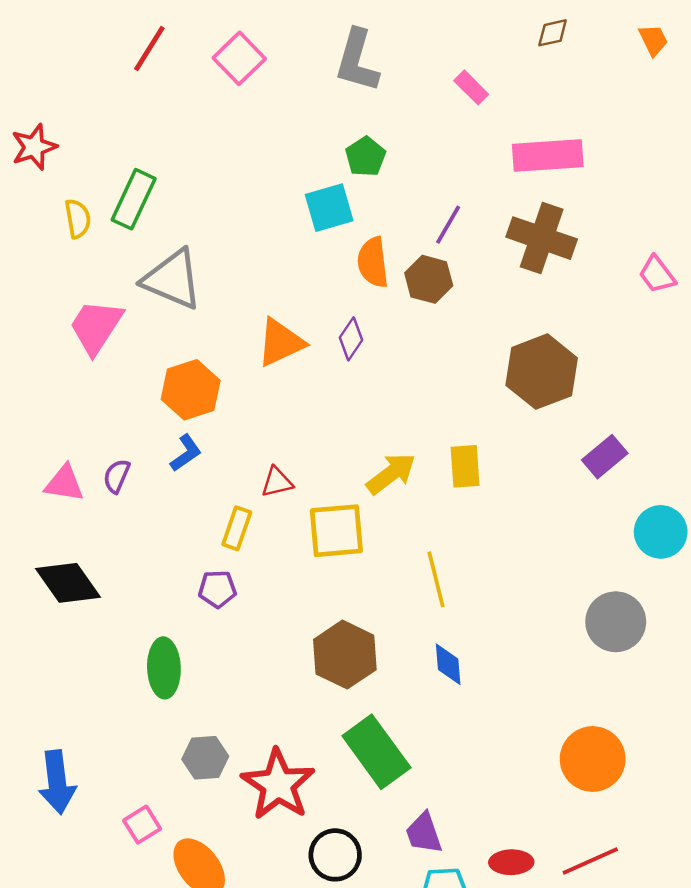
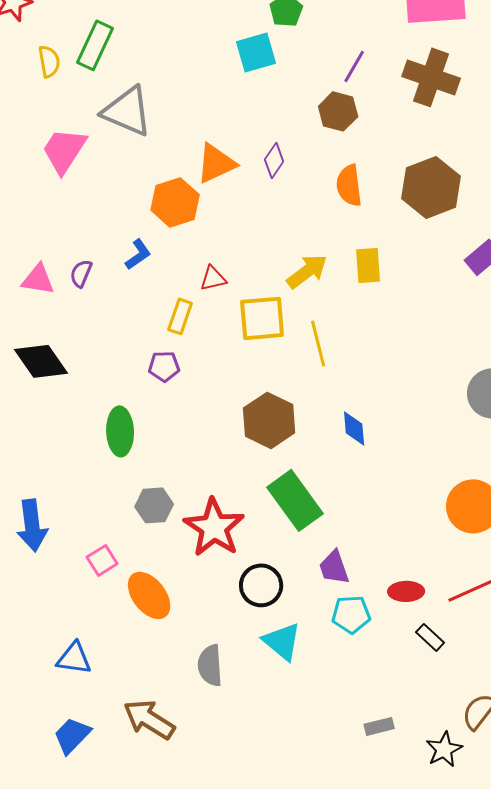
orange semicircle: (373, 262) -> (349, 185), moved
orange hexagon: (191, 390) -> (175, 202), moved
yellow line: (436, 579) -> (318, 343), moved

